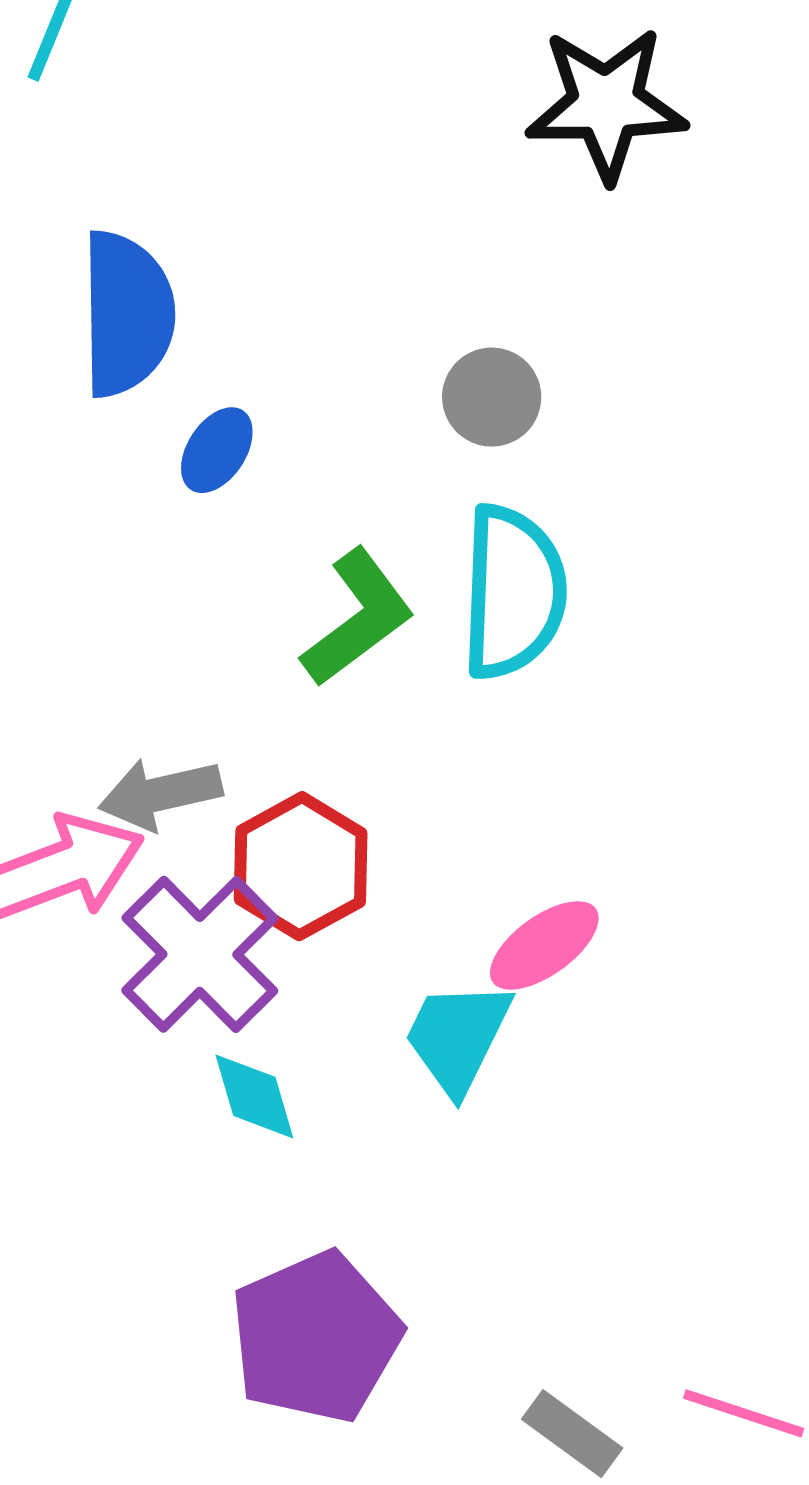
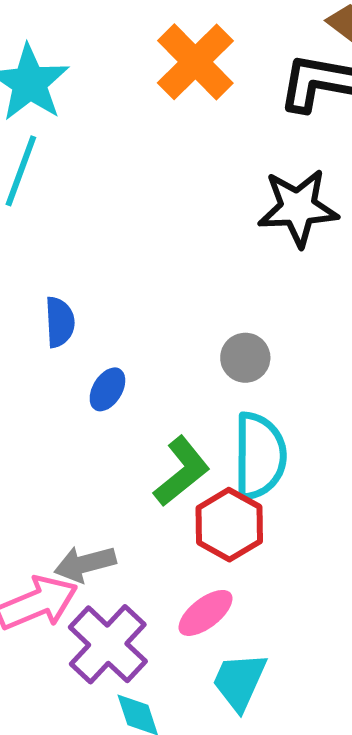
blue semicircle: (127, 314) -> (60, 322), size x0.6
red hexagon: (301, 866) -> (229, 525), moved
pink ellipse: (544, 945) -> (206, 613), moved

